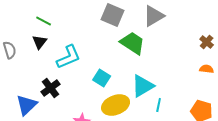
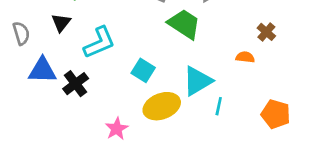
brown cross: (207, 42) -> (266, 32), moved
orange semicircle: (207, 69) -> (245, 57), moved
blue triangle: (27, 105) -> (42, 70), moved, turned 45

